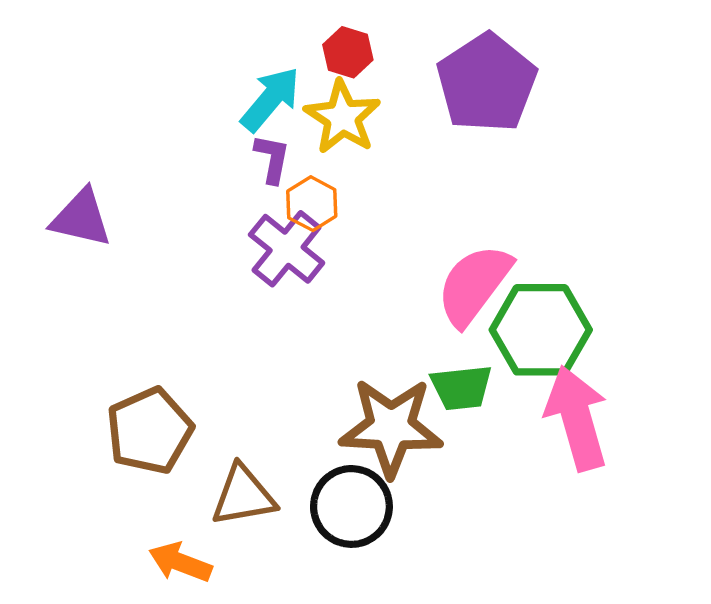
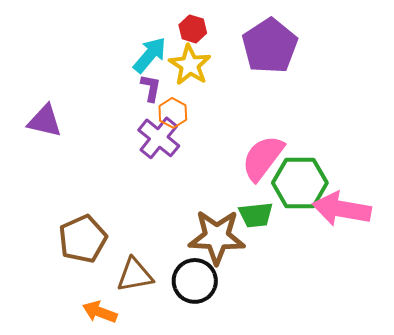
pink arrow: (577, 418) -> (342, 209), moved, turned -64

